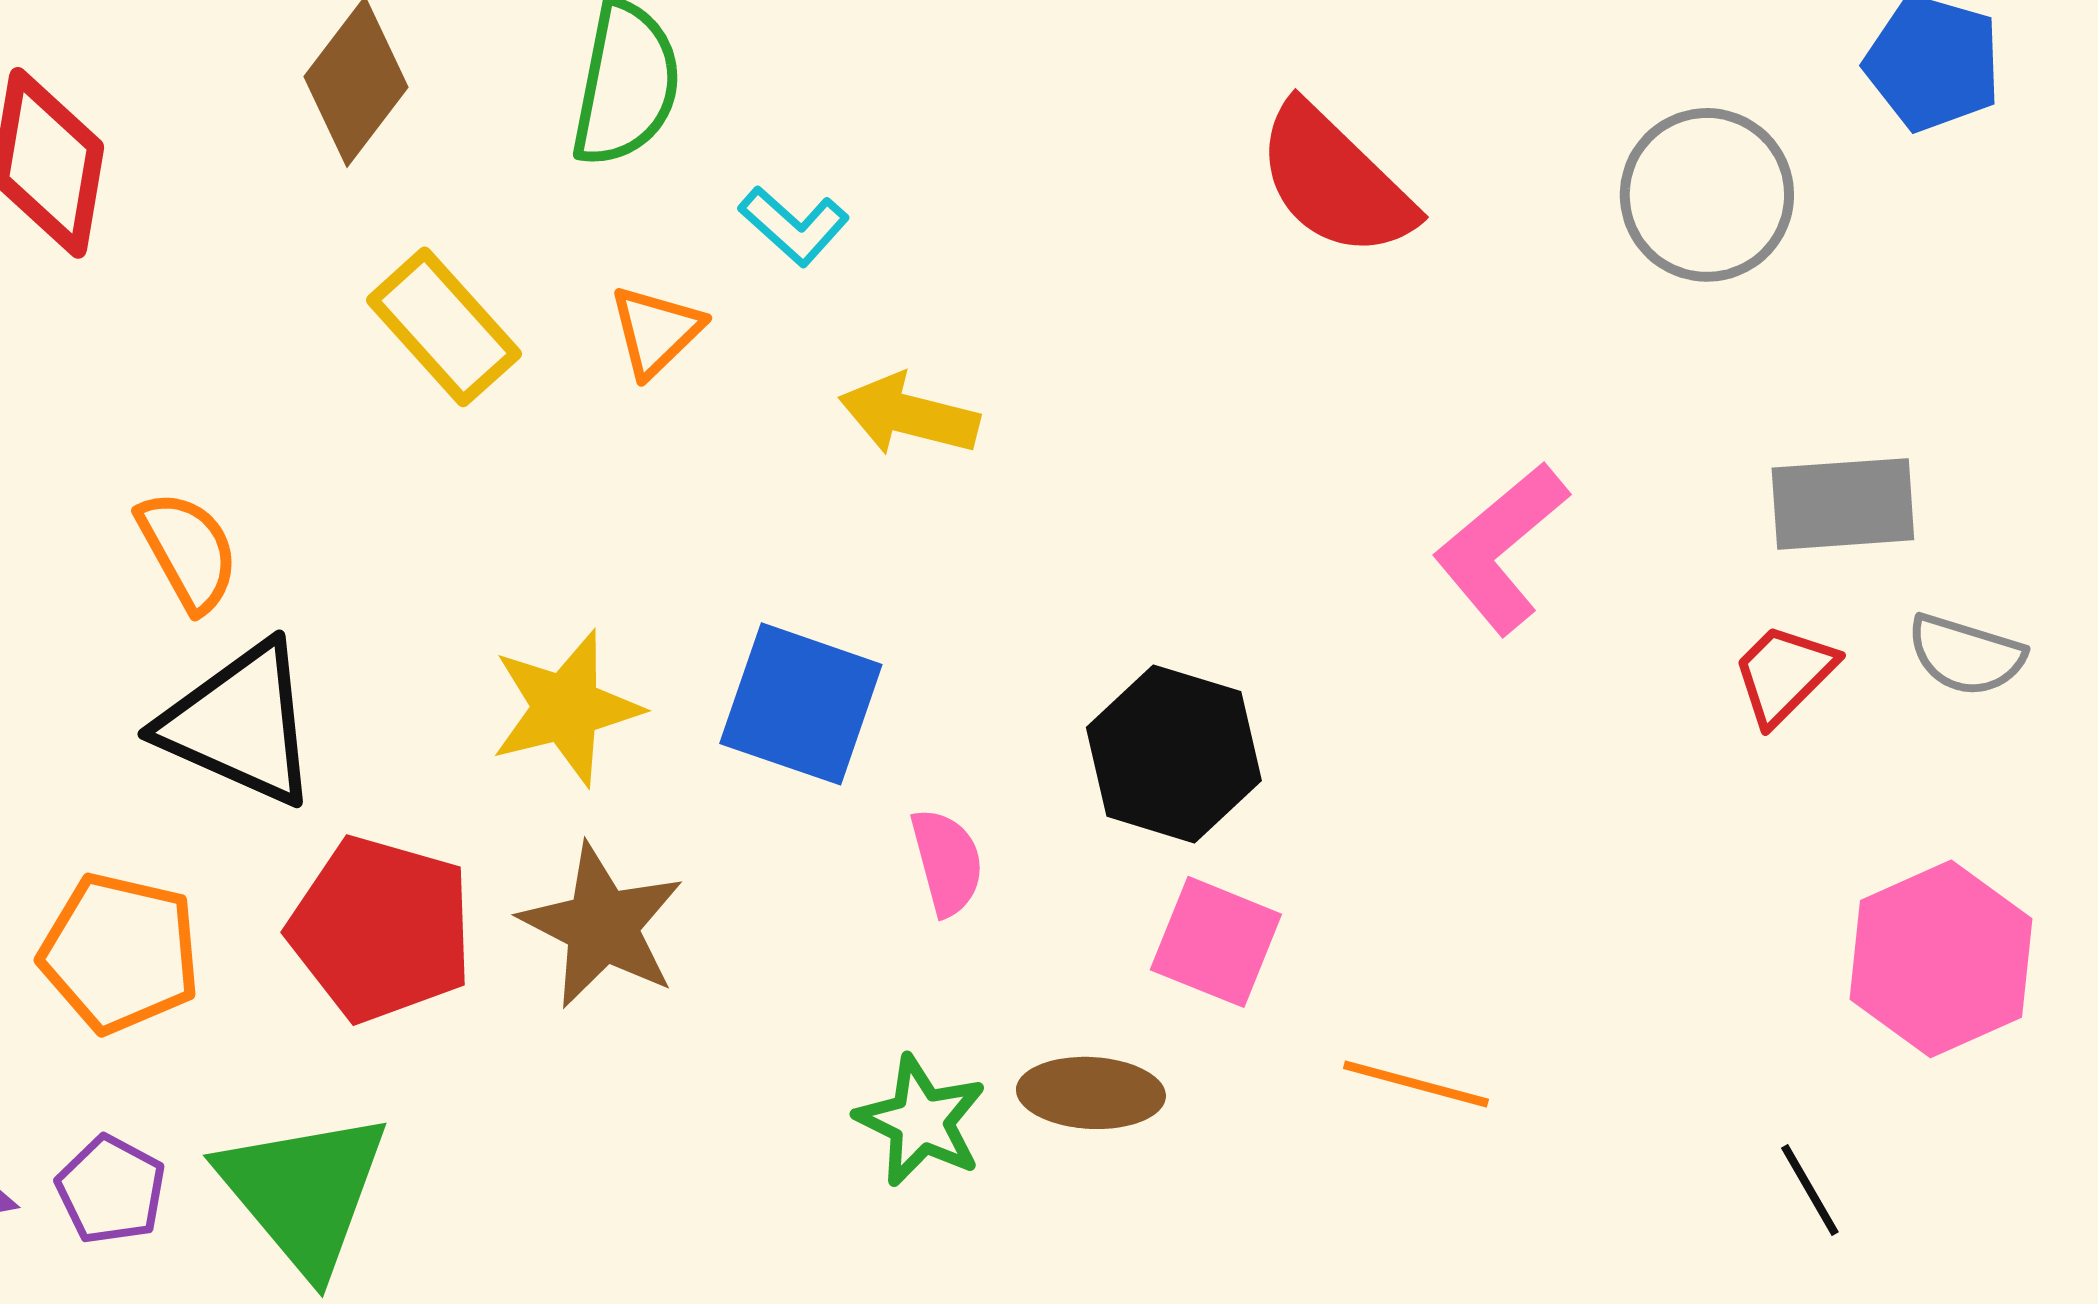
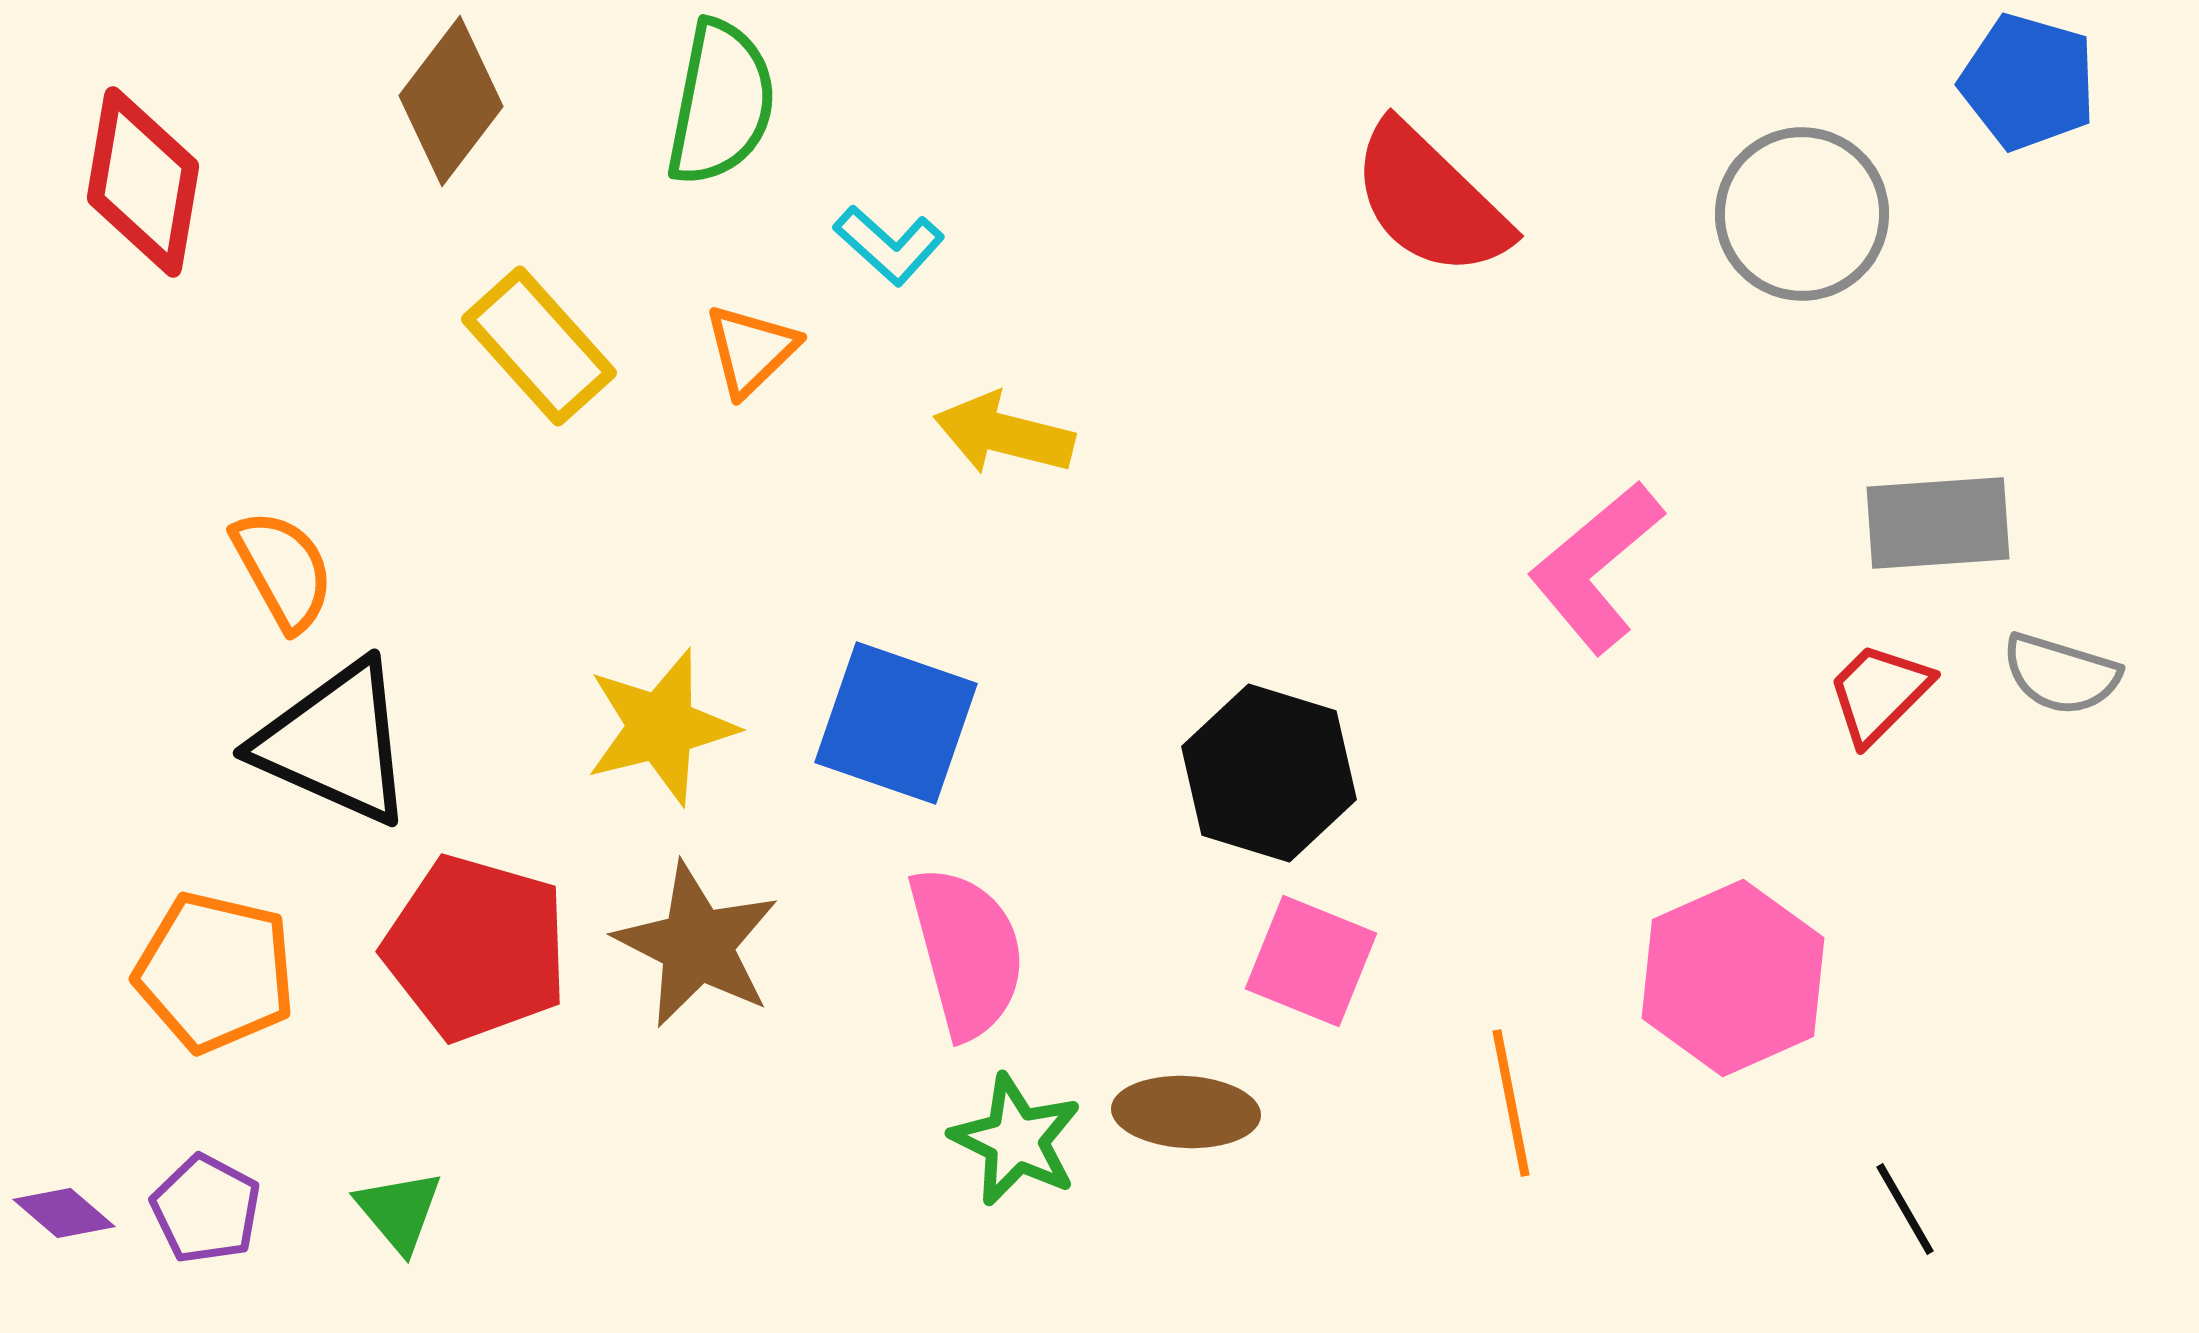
pink semicircle: (947, 862) -> (967, 952), moved, size x1.6
pink hexagon: (1941, 959) -> (1733, 978), moved
orange line: (1416, 1084) -> (1511, 1103), turned 64
green triangle: (304, 1192) -> (399, 1211), size x0.5

